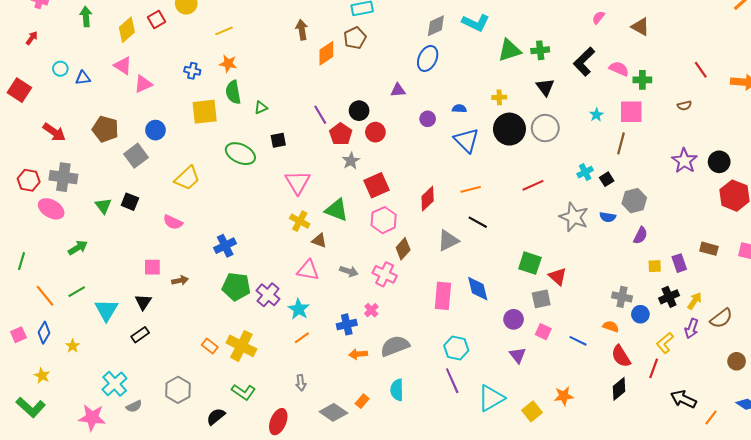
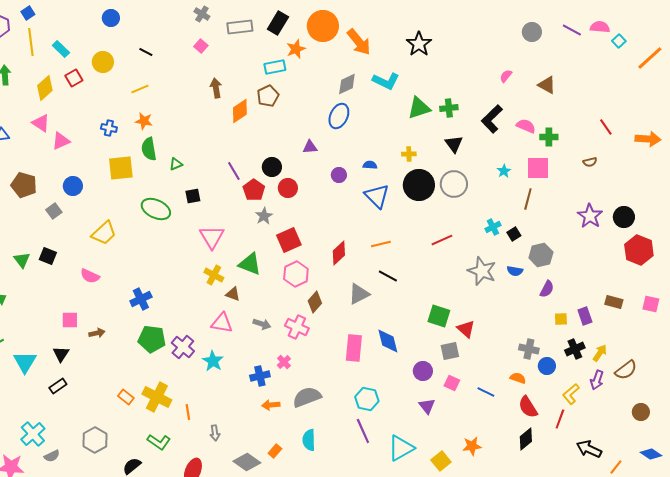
gray square: (136, 156) -> (54, 211), size x0.7
orange line: (302, 338) -> (188, 412), moved, turned -63

